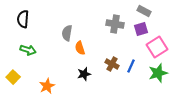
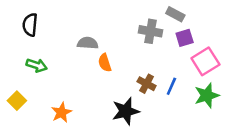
gray rectangle: (144, 11) -> (175, 14), moved
gray semicircle: (67, 33) -> (88, 43), turned 84
black star: (84, 74) -> (126, 111), moved, size x1.5

